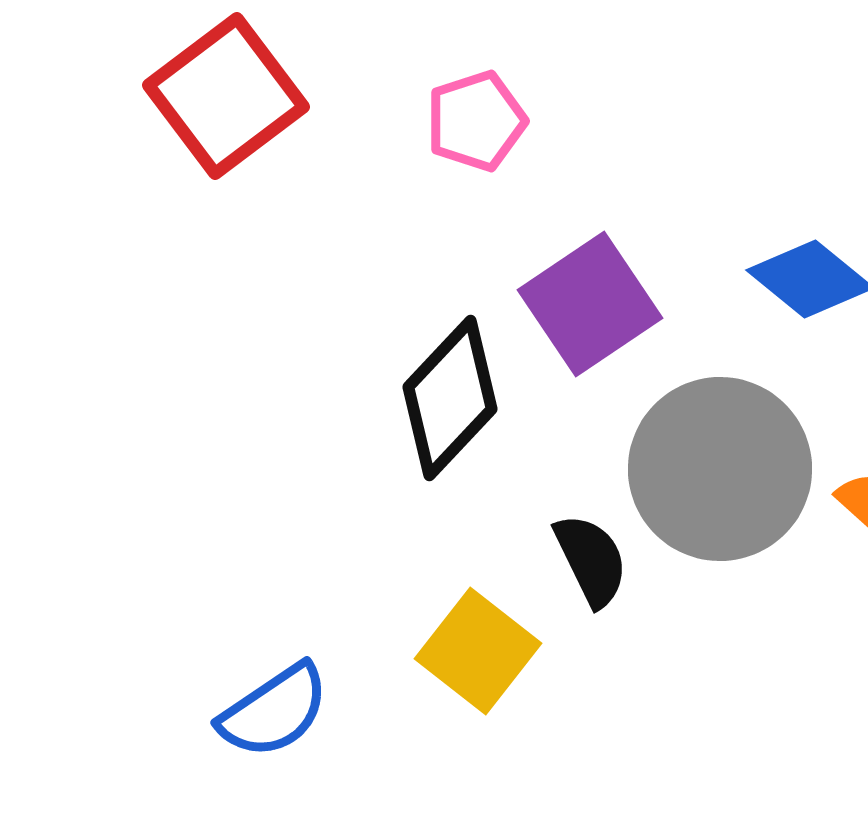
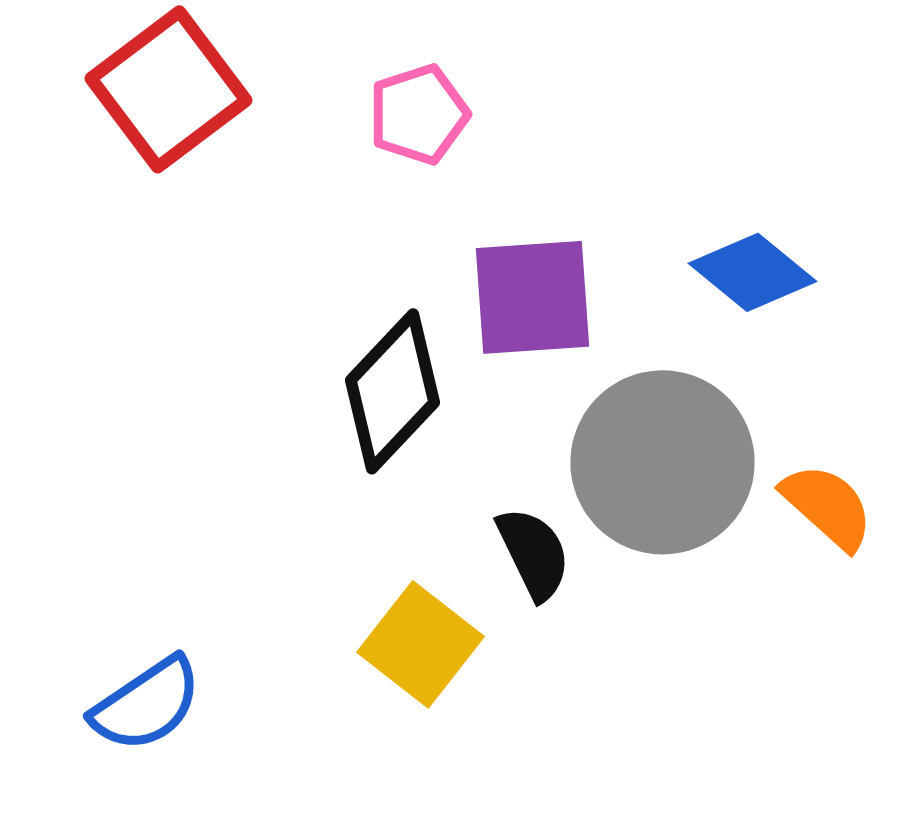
purple square: (590, 304) -> (533, 297), turned 30
blue semicircle: (274, 711) -> (147, 704), moved

